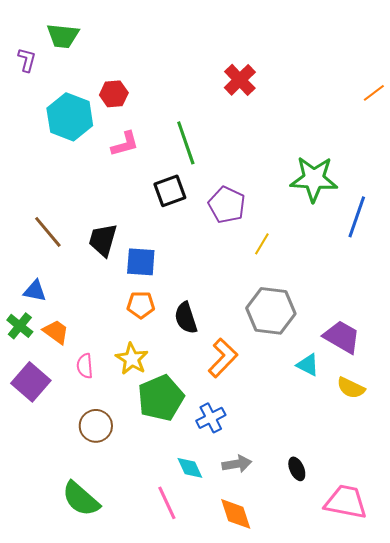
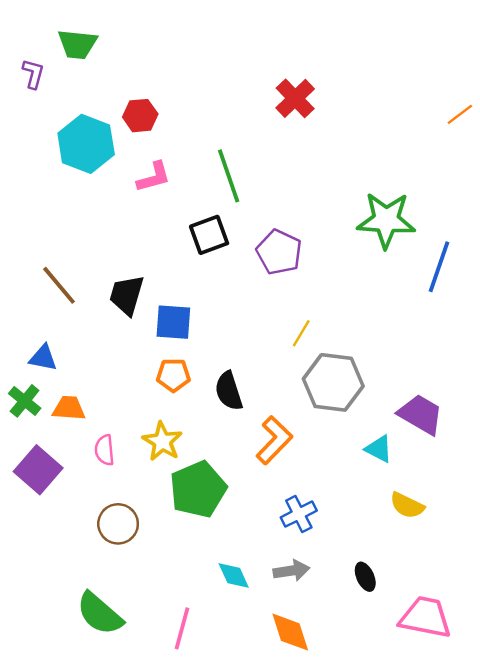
yellow line: (262, 244) -> (301, 333), moved
orange trapezoid: (56, 332) -> (69, 408), turned -32
yellow semicircle: (351, 388) -> (407, 505), moved
blue cross: (211, 418) -> (299, 514), moved
pink line: (167, 503) -> (182, 628), moved, turned 40

